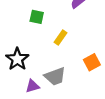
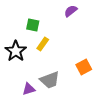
yellow rectangle: (61, 37) -> (43, 44), moved
black star: (17, 59) -> (16, 51), moved

